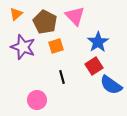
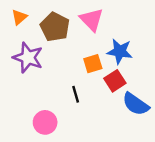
blue star: (98, 42) -> (120, 51), turned -30
orange square: (56, 46) -> (93, 64), moved

